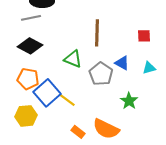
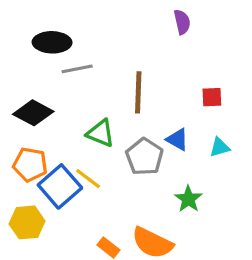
gray line: (31, 18) -> (77, 69), moved
yellow line: (67, 100) -> (88, 179), moved

